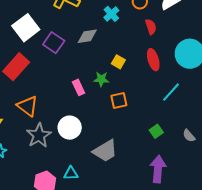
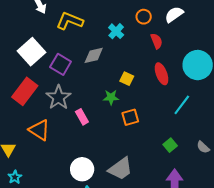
pink rectangle: (78, 87) -> (82, 117), moved
white circle: (70, 128) -> (82, 169), moved
gray star: (39, 135) -> (59, 97), moved

